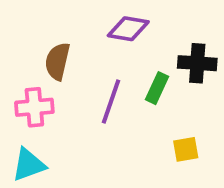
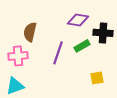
purple diamond: (128, 29) -> (78, 20), moved
green rectangle: (157, 88) -> (82, 46), turned 35

